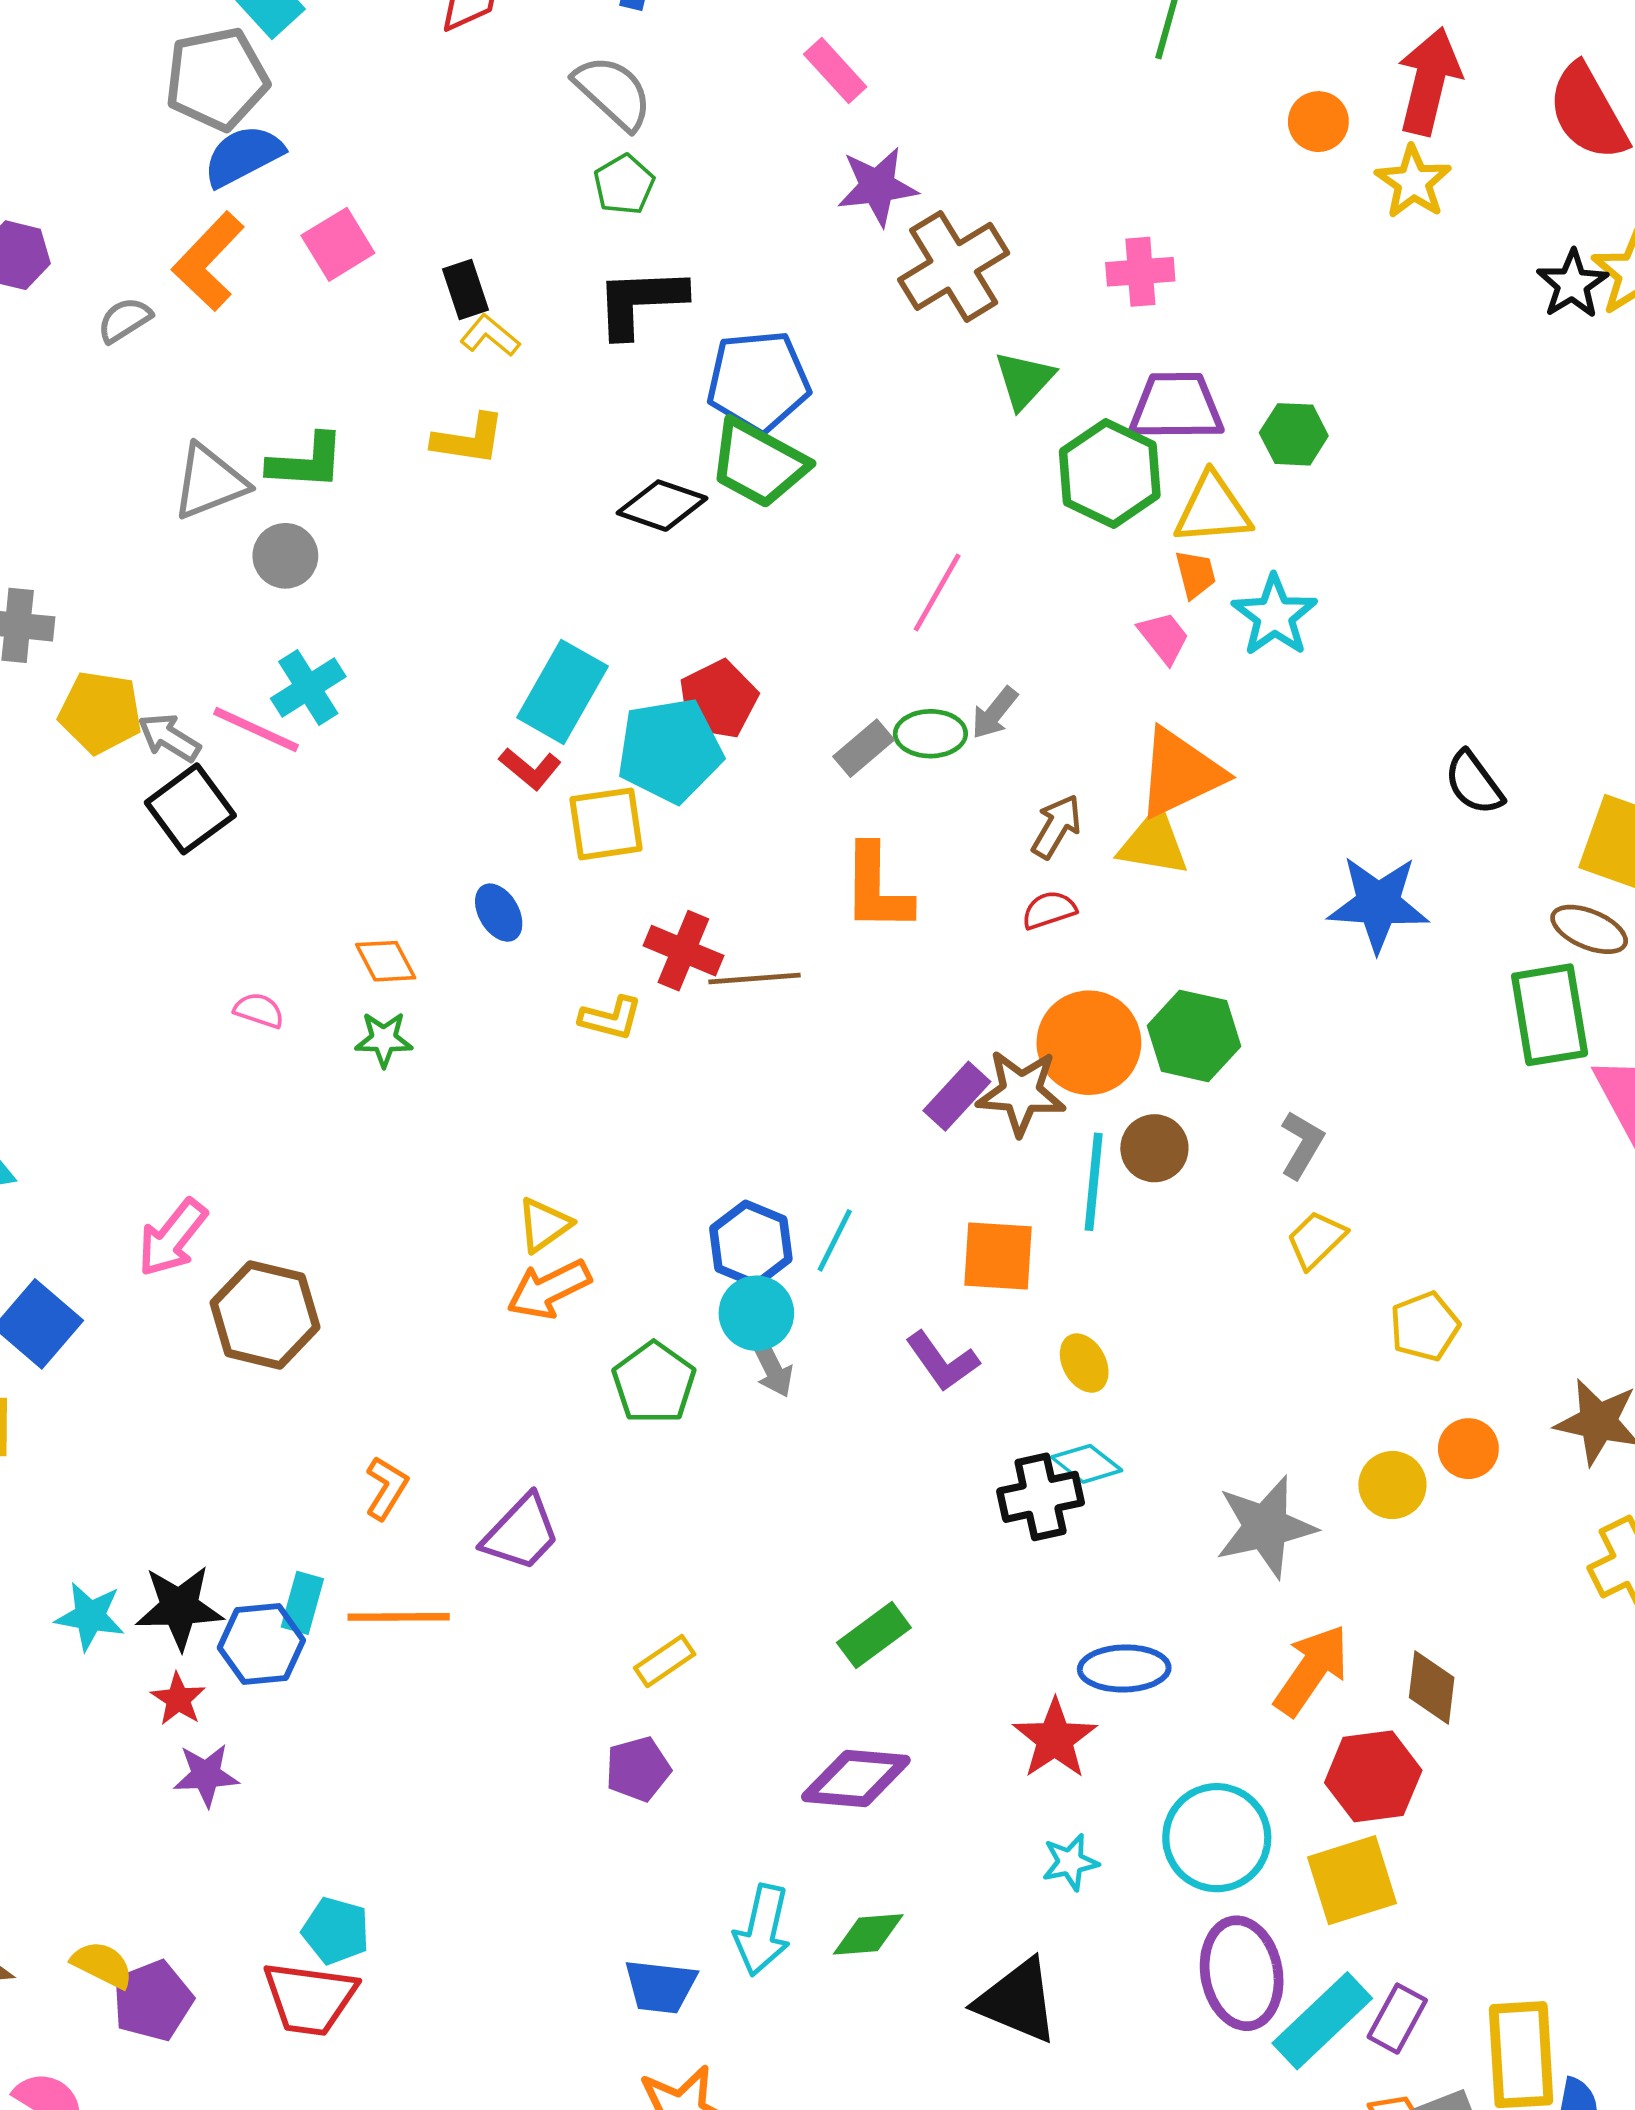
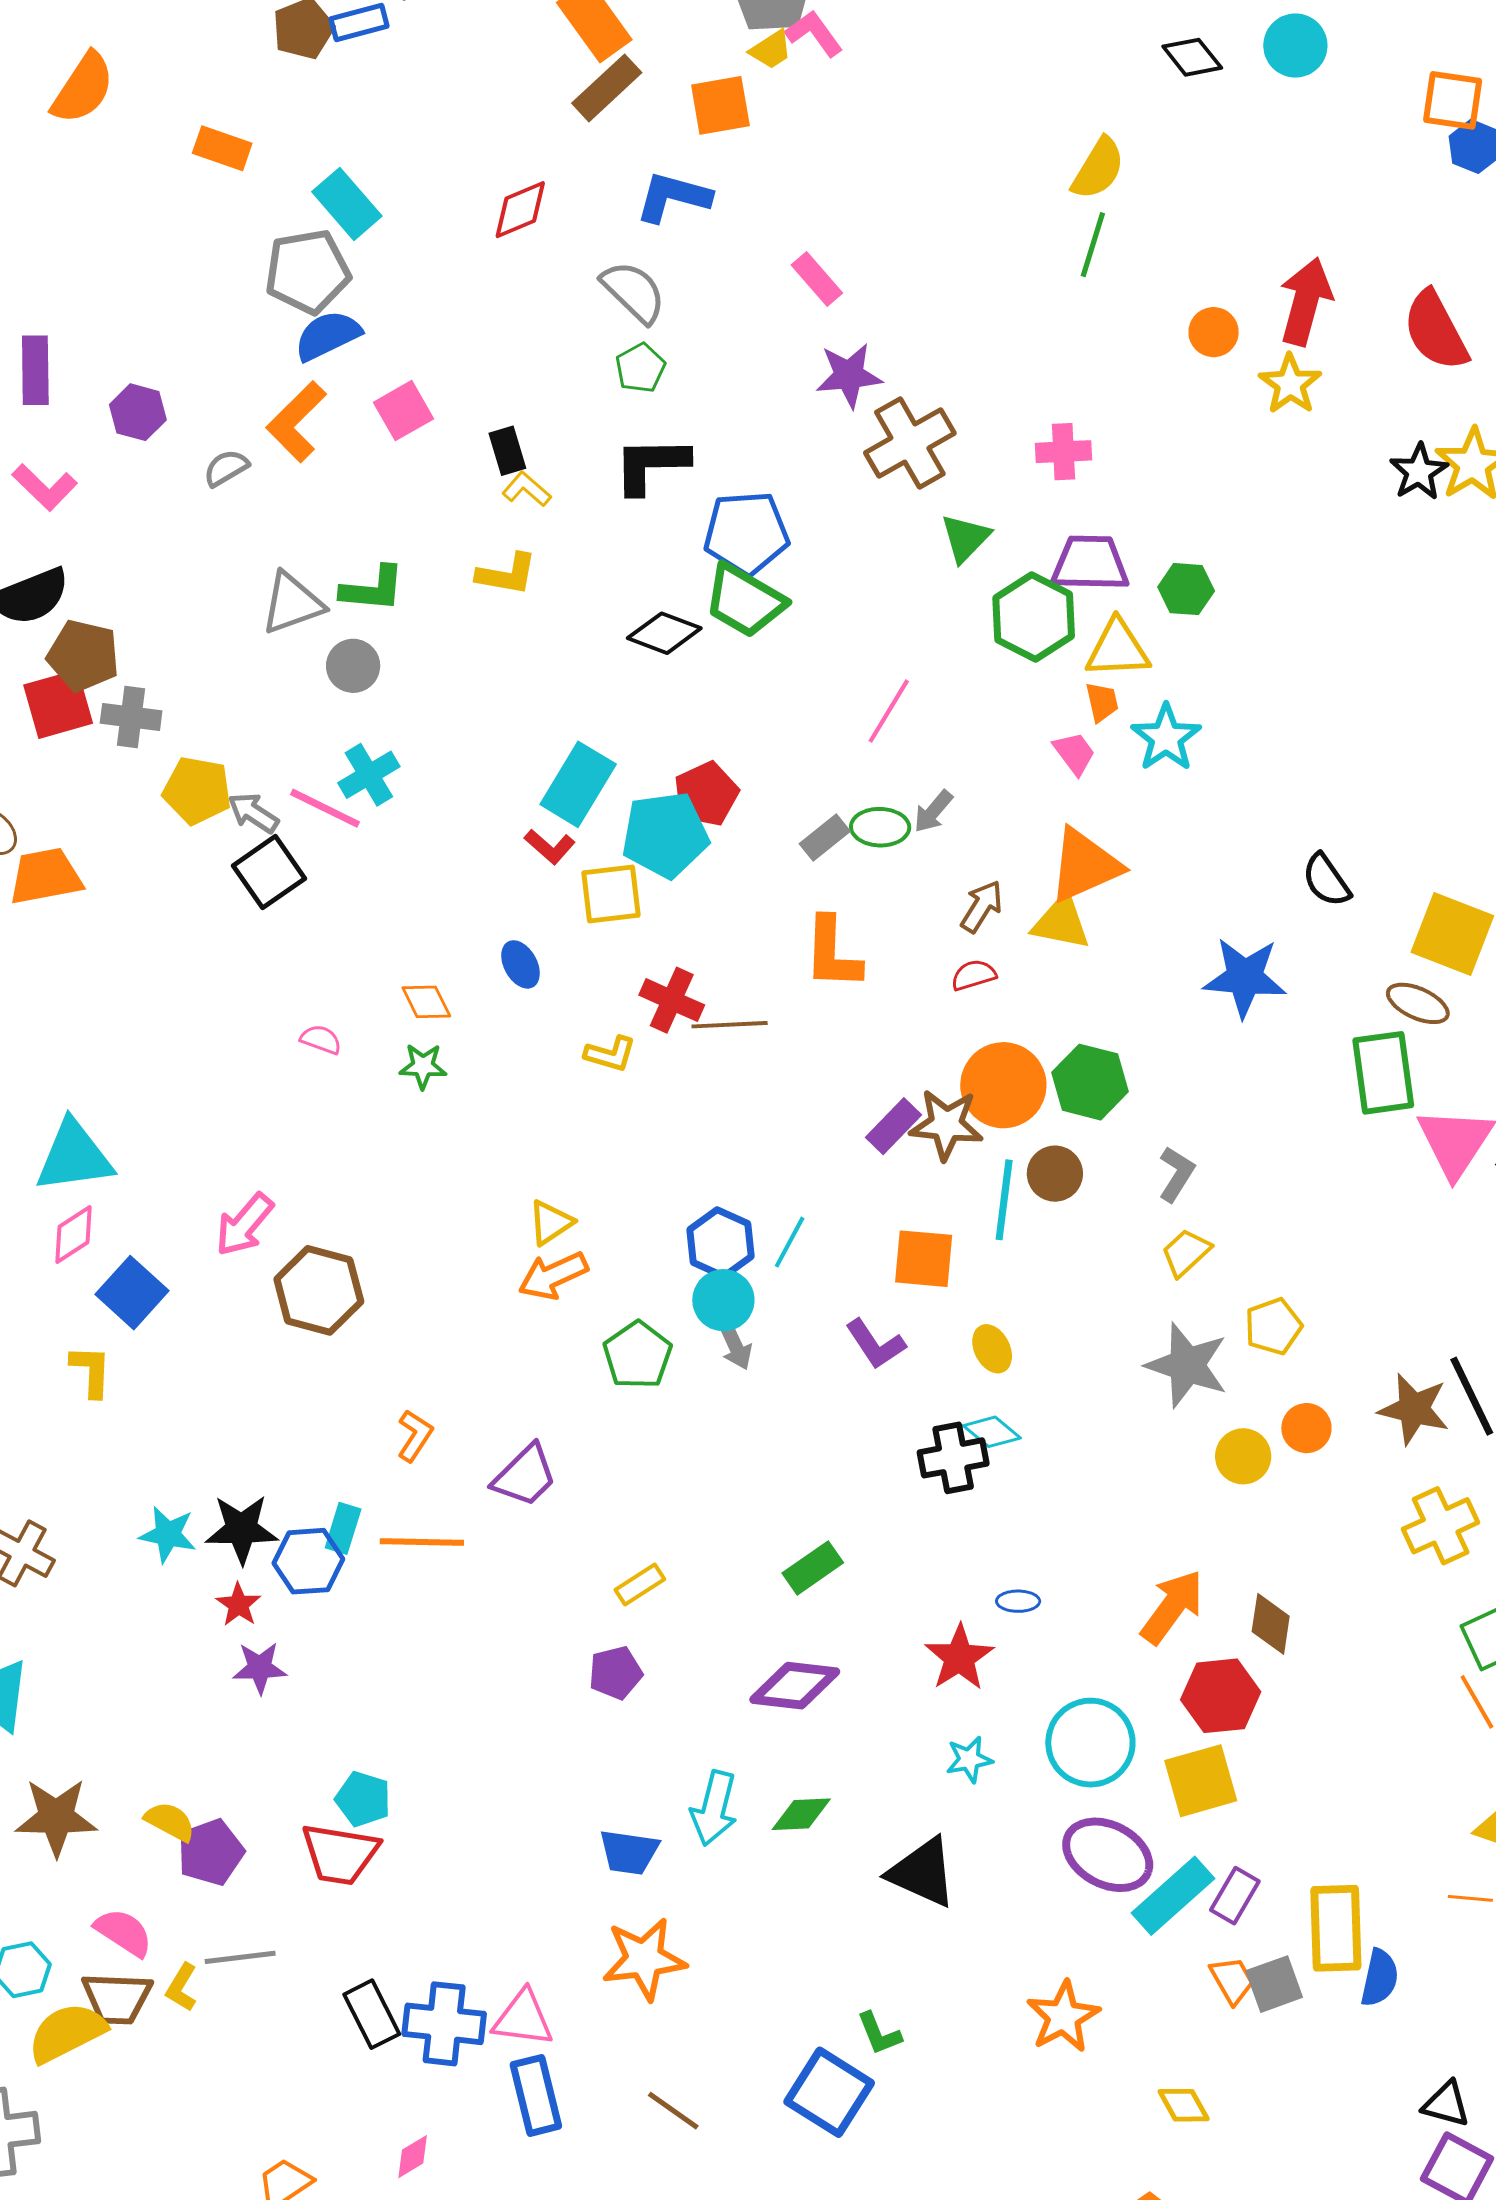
gray star: (1266, 1527) -> (1187, 1365), moved, turned 30
blue ellipse: (1124, 1668) -> (1018, 1601), size x0.6
purple ellipse: (1242, 1973) -> (1108, 1855), turned -54

